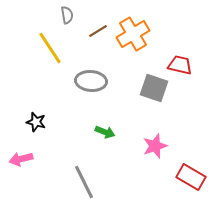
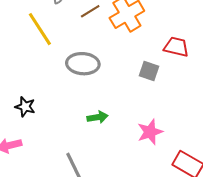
gray square: (154, 88) -> (149, 71), size x0.7
green arrow: (105, 132) -> (98, 117), turned -30

